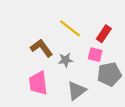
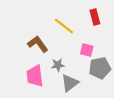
red rectangle: (104, 34) -> (95, 17), moved, turned -49
gray star: (66, 60) -> (58, 65), moved

